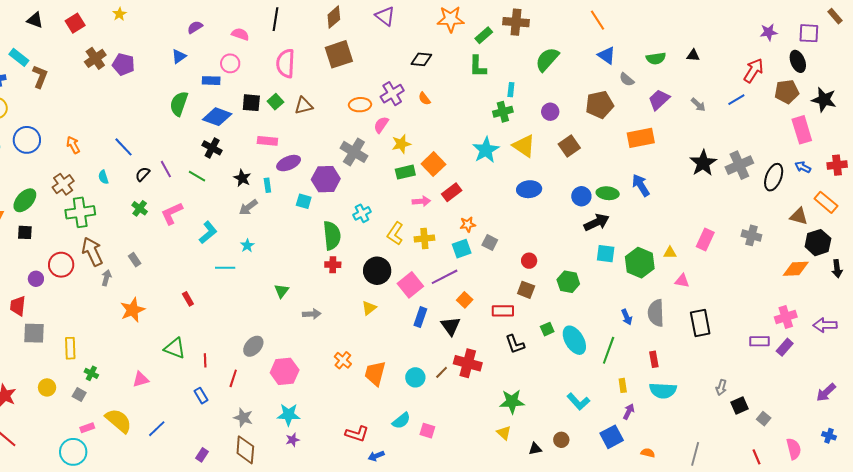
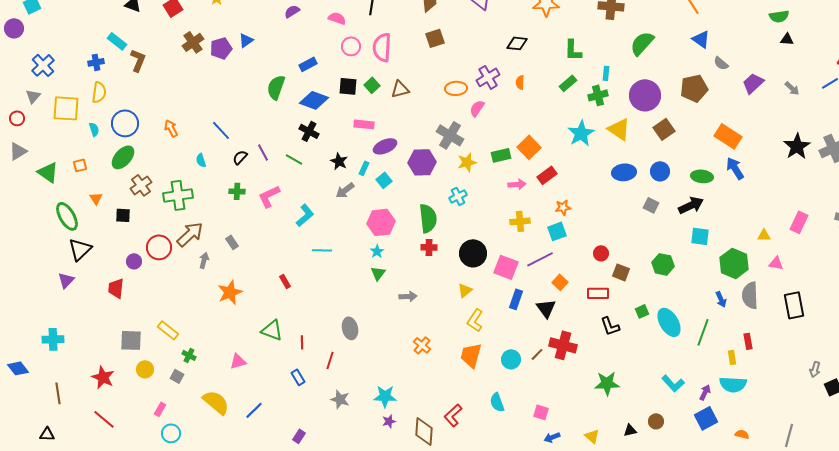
green rectangle: (484, 35) -> (568, 83), moved
brown square: (339, 54) -> (435, 38), size x0.7
blue triangle: (179, 56) -> (246, 40), moved
green semicircle: (656, 58) -> (779, 16), moved
pink circle: (230, 63) -> (351, 46), moved
purple pentagon: (124, 64) -> (221, 48), turned -30
blue rectangle: (211, 81) -> (308, 64), turned -30
orange semicircle: (424, 99) -> (520, 82), turned 40
purple circle: (550, 112) -> (645, 95), size x1.8
orange rectangle: (641, 138) -> (728, 136), moved, turned 44
yellow star: (401, 144) -> (467, 162), moved
brown cross: (63, 184) -> (141, 185), moved
cyan rectangle: (267, 185) -> (364, 168), turned 32
blue circle: (581, 196) -> (660, 171), moved
green ellipse: (25, 200) -> (123, 157), moved
cyan square: (304, 201) -> (384, 180), moved, turned 35
green cross: (140, 208) -> (237, 191), turned -35
yellow L-shape: (395, 233) -> (475, 320), moved
gray square: (490, 243) -> (651, 205), moved
cyan star: (247, 246) -> (377, 251), moved
brown arrow: (92, 252) -> (190, 234), turned 72
red circle: (529, 261) -> (601, 253), moved
green hexagon: (640, 263) -> (734, 263), moved
pink square: (410, 285) -> (506, 267), turned -30
gray square: (34, 333) -> (131, 340), moved
gray ellipse: (253, 346) -> (350, 328), turned -55
yellow rectangle: (70, 348) -> (168, 330), turned -50
orange cross: (343, 360) -> (422, 345), moved
pink hexagon: (285, 371) -> (381, 222), moved
yellow rectangle: (623, 385) -> (732, 357), moved
cyan semicircle: (663, 390) -> (733, 384), moved
purple arrow: (629, 412) -> (705, 392), moved
cyan semicircle: (401, 421) -> (497, 402), turned 108
pink rectangle: (87, 428) -> (160, 409), moved, turned -40
pink square: (427, 431) -> (541, 412), moved
yellow triangle: (504, 433) -> (592, 436), moved
red L-shape: (357, 434) -> (453, 415), turned 120
brown diamond: (245, 450) -> (424, 431), moved
cyan circle: (73, 452) -> (171, 433), size x0.7
blue arrow: (376, 456) -> (552, 437), moved

